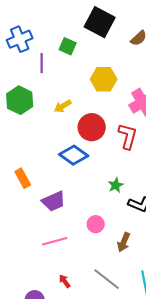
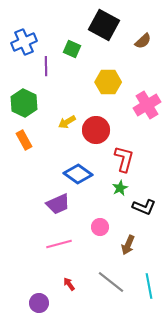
yellow arrow: (63, 106) -> (67, 122), moved
red L-shape: (128, 136) -> (124, 159), moved
blue diamond: (74, 155) -> (78, 174), moved
orange rectangle: (23, 178) -> (24, 140), moved

